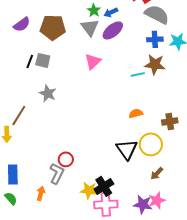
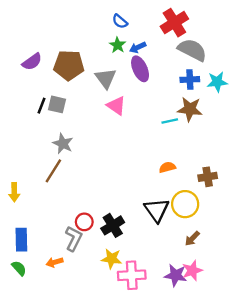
gray triangle: (90, 27) -> (106, 78), moved
purple ellipse: (113, 30) -> (140, 69), turned -75
pink triangle: (93, 61) -> (116, 106), turned -42
brown line: (19, 115) -> (53, 171), moved
black cross: (104, 186) -> (113, 225), moved
orange arrow: (41, 193) -> (55, 262), turned -120

